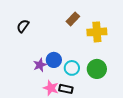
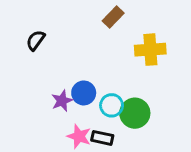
brown rectangle: (73, 19) -> (113, 17), moved
green circle: (97, 69) -> (135, 113), moved

